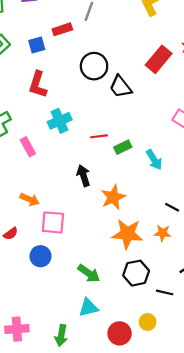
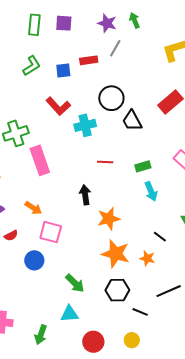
red L-shape: (38, 85) -> (58, 106), turned -70
cyan cross: (60, 121) -> (85, 125), moved
pink rectangle: (28, 147) -> (40, 160), size x1.6
green rectangle: (123, 147) -> (143, 166), moved
yellow circle: (148, 322) -> (132, 340), moved

